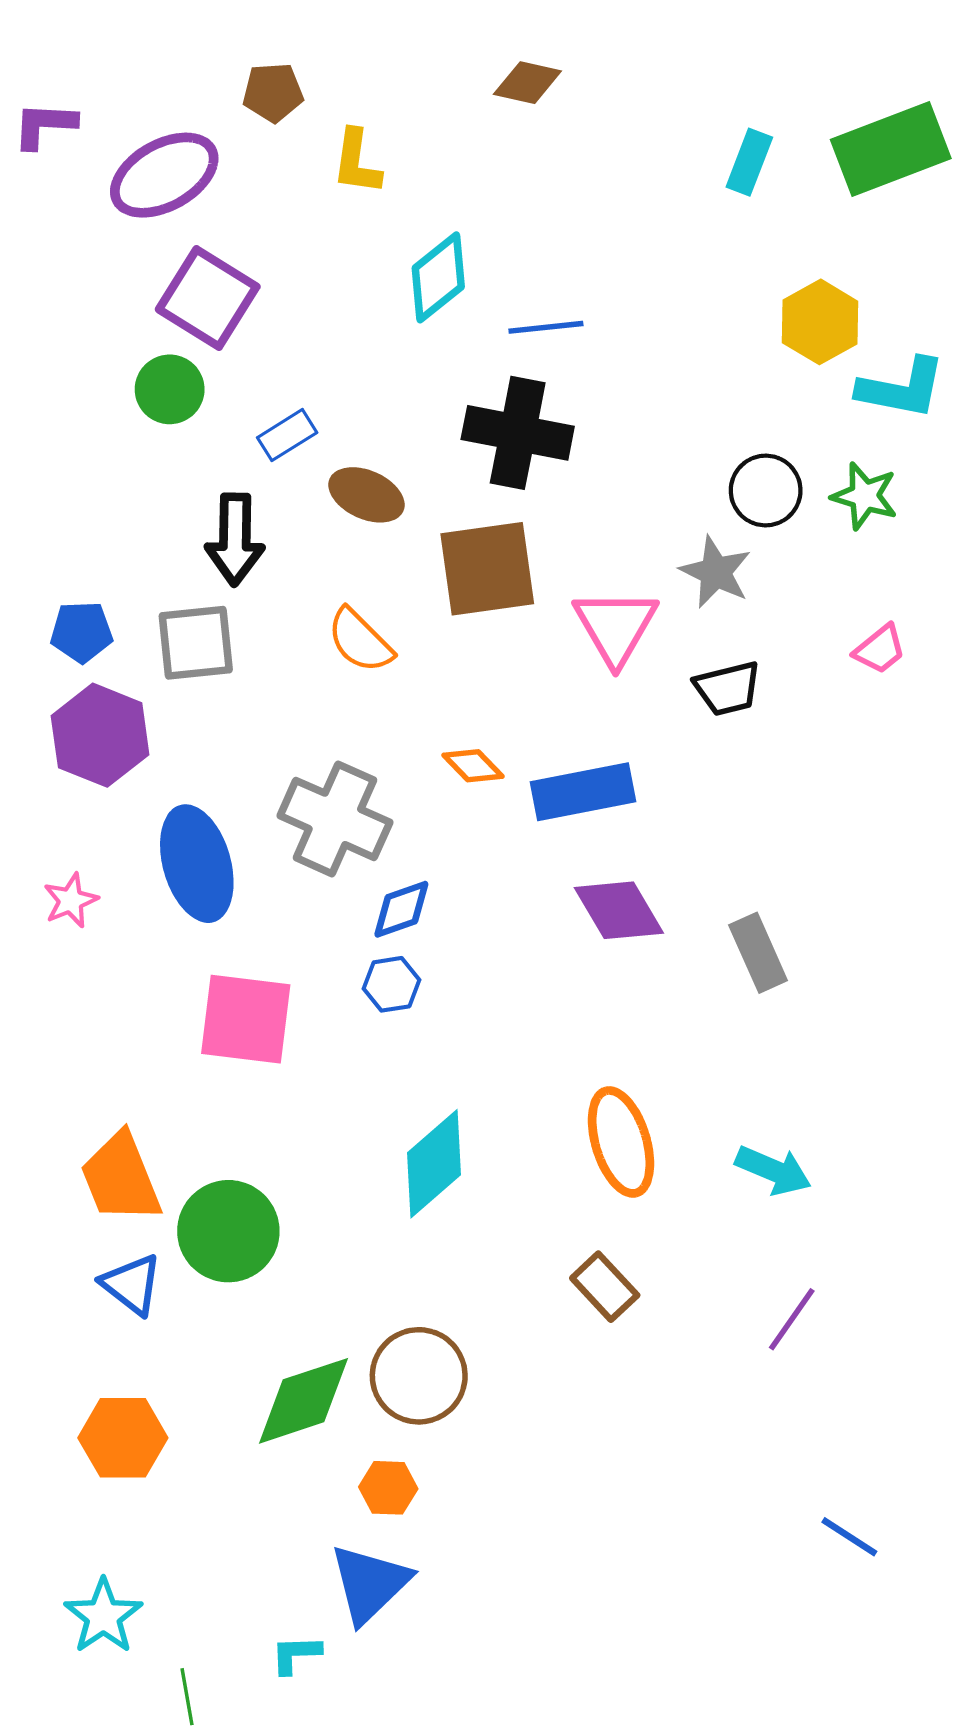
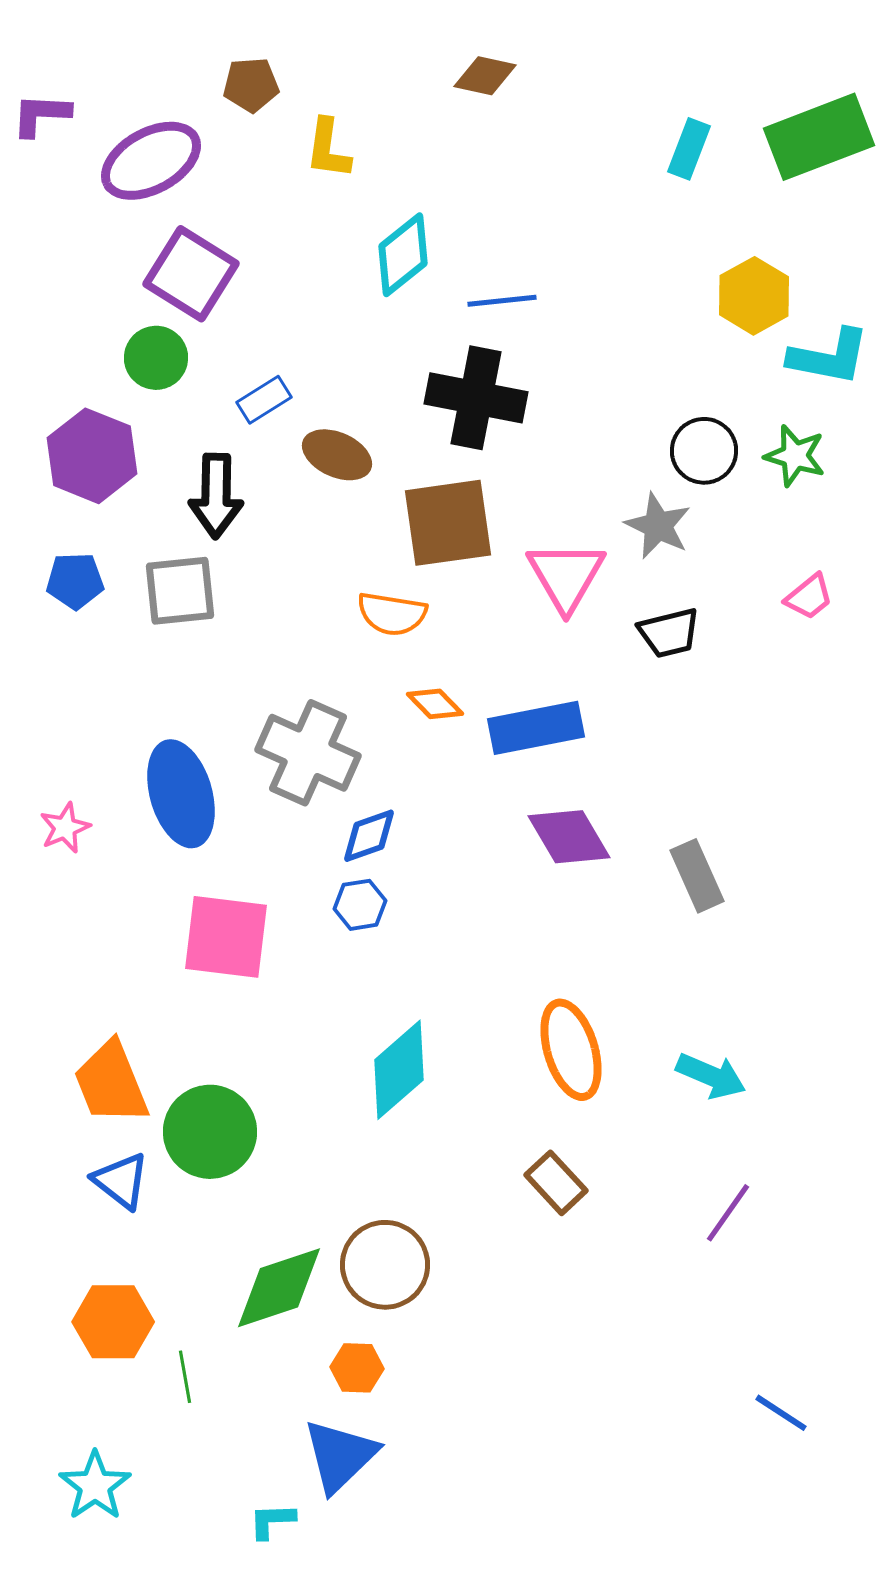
orange semicircle: (360, 641) -> (392, 614), moved, turned -36
purple hexagon: (100, 735) -> (92, 456), moved
green line: (187, 1697) -> (185, 1377), moved

